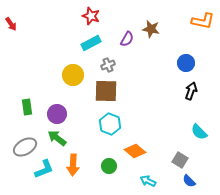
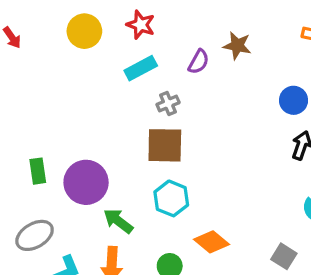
yellow circle: (73, 75) -> (84, 31), moved
purple circle: (57, 114) -> (86, 182), size x1.4
green arrow: (57, 138) -> (118, 221), moved

